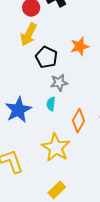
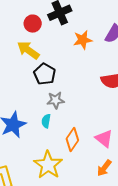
yellow arrow: (29, 34) -> (28, 50), turned 95
orange star: (80, 46) -> (83, 40), moved

